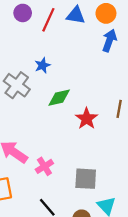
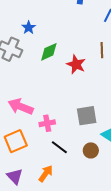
pink cross: (44, 166) -> (47, 123), moved, turned 35

